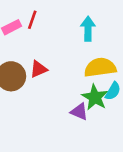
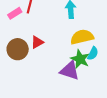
purple triangle: (79, 112) -> (70, 71), size x1.5

